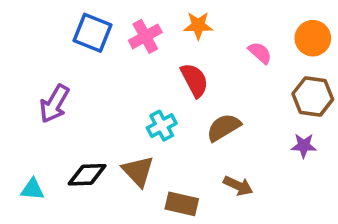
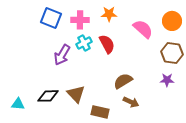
pink cross: (145, 36) -> (80, 20), turned 30
pink semicircle: (260, 53) -> (143, 29), size x1.5
purple arrow: (54, 104) -> (62, 55), moved
cyan cross: (162, 126) -> (84, 43), moved
brown semicircle: (224, 127) -> (123, 81), moved

